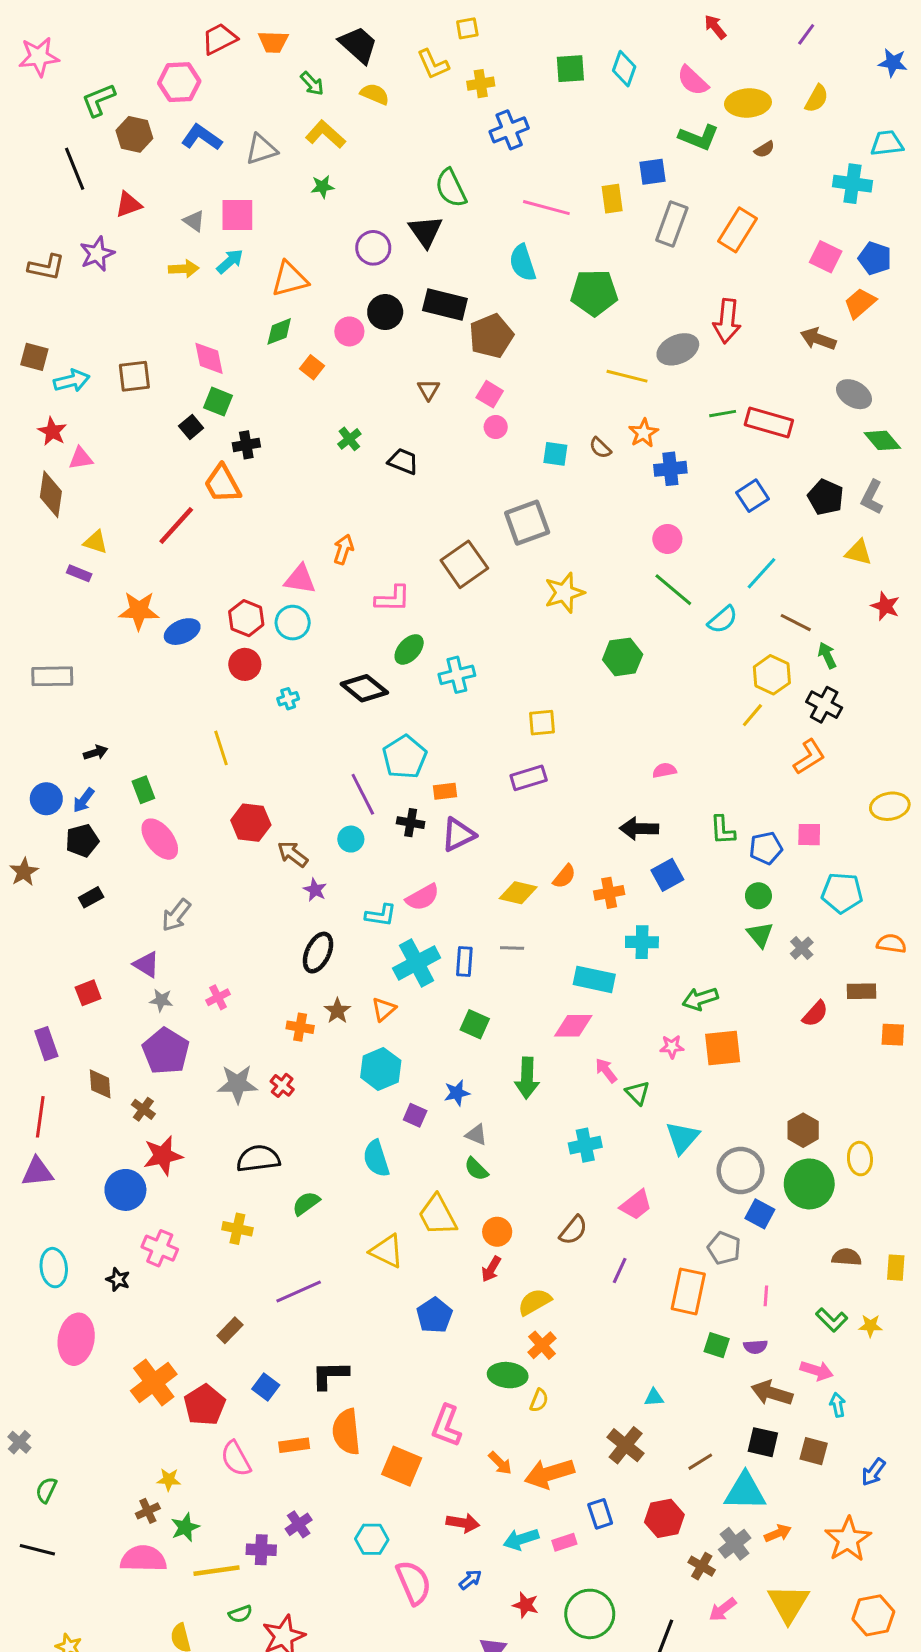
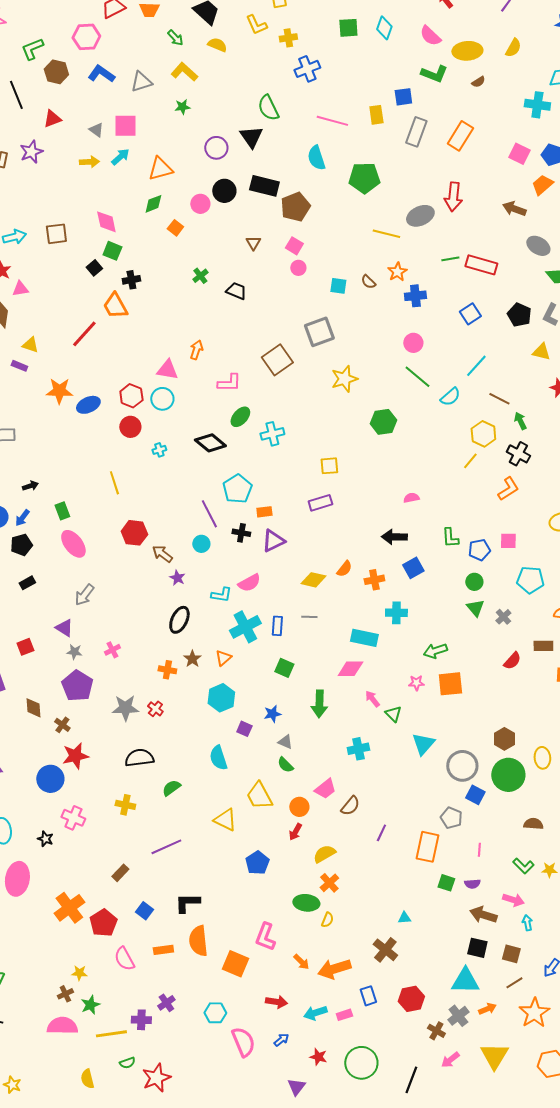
pink trapezoid: (636, 1205) -> (325, 789), moved
brown line: (700, 1462) -> (514, 983), moved

